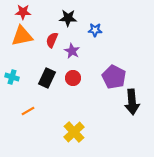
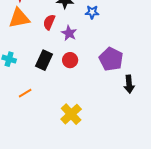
black arrow: (132, 102) -> (129, 84), size x0.7

